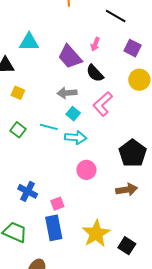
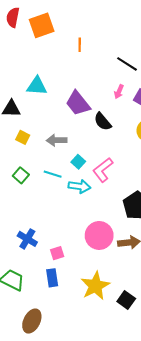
pink arrow: (95, 44) -> (119, 92), moved
gray arrow: (67, 93) -> (57, 140), moved
pink L-shape: (103, 104) -> (103, 170), moved
pink circle: (86, 170) -> (99, 235), moved, size x1.4
blue rectangle: (54, 228) -> (52, 278), size x0.7

